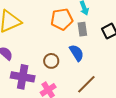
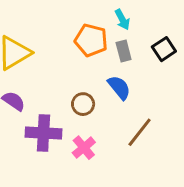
orange pentagon: (62, 19) -> (91, 40), turned 30

